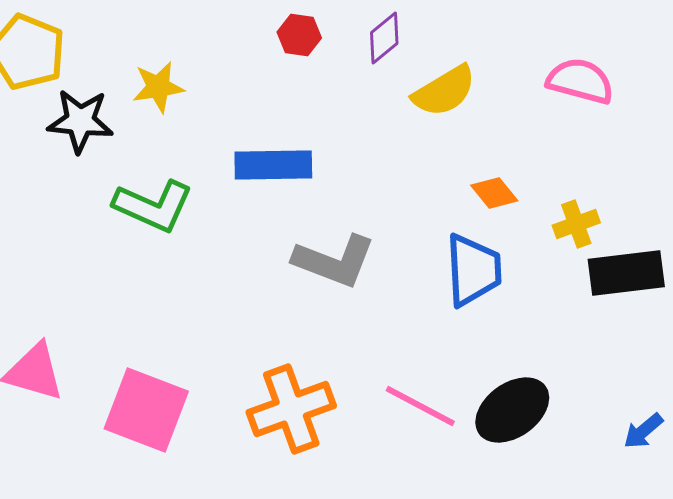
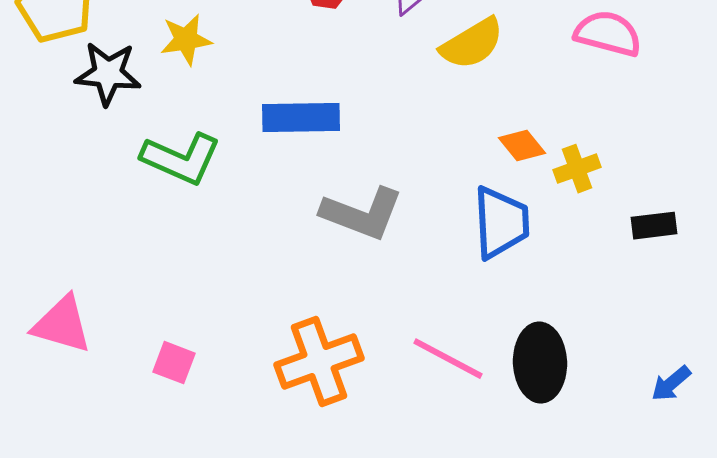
yellow cross: (576, 224) -> (577, 169), moved
black rectangle: (626, 273) -> (654, 226), size x0.6
pink square: (146, 410) -> (174, 363), size x0.5
black ellipse: (512, 410) -> (540, 363), turned -56

